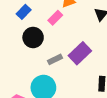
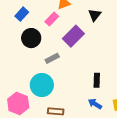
purple rectangle: (80, 53) -> (73, 36), moved

